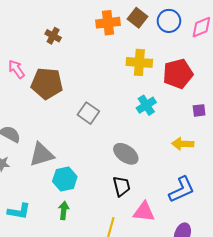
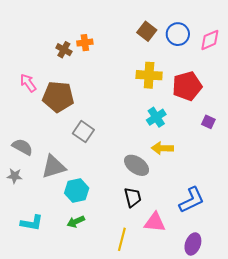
orange cross: (108, 23) -> (85, 43), moved, size x0.7
purple square: (199, 110) -> (208, 122), turned 32
gray square: (88, 113) -> (83, 132), moved
yellow arrow: (183, 144) -> (162, 148), moved
green arrow: (64, 210) -> (76, 222), turned -120

